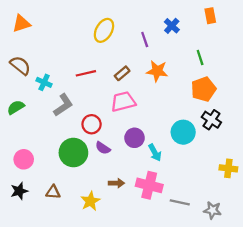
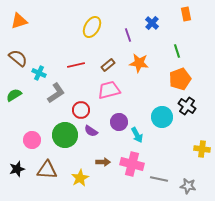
pink circle: (24, 159) -> (32, 140), moved
brown triangle: (53, 192) -> (47, 170), size x1.5

